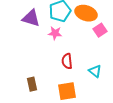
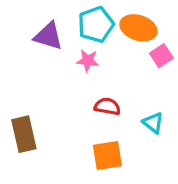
red semicircle: (67, 61) -> (107, 106), turned 105
brown rectangle: (32, 84) -> (24, 134), moved, size x1.5

